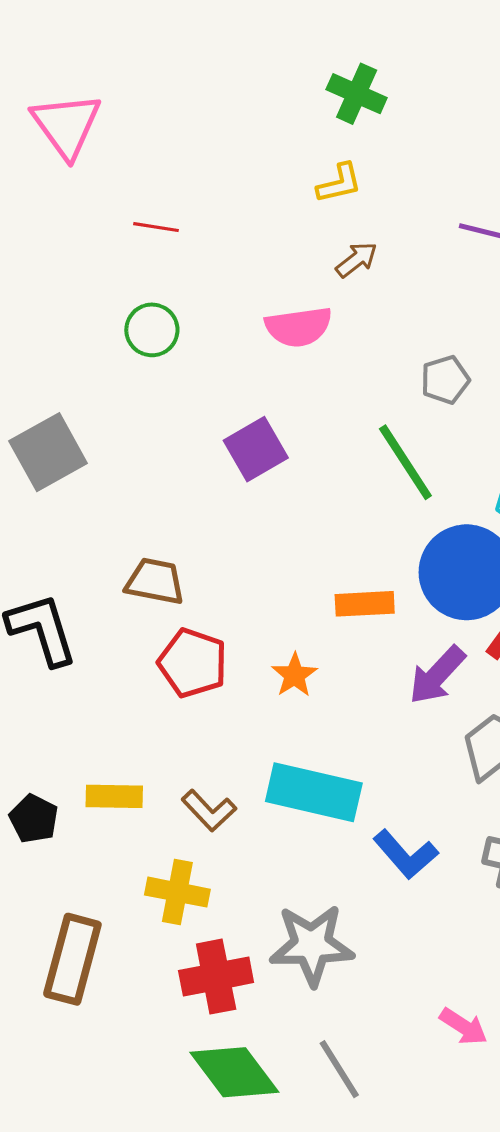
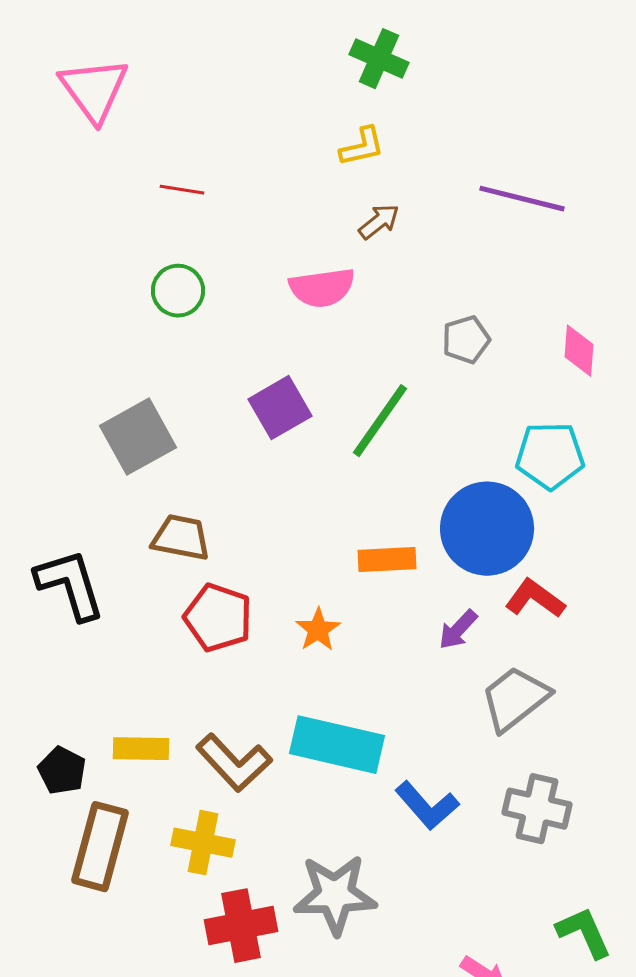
gray square: (48, 452) -> (138, 437), moved
green line: (405, 462) -> (380, 421), moved, turned 68
purple arrow: (437, 675) -> (458, 630), size x0.7
brown L-shape: (209, 811) -> (234, 763), size x1.4
brown rectangle: (72, 959) -> (100, 847), moved

